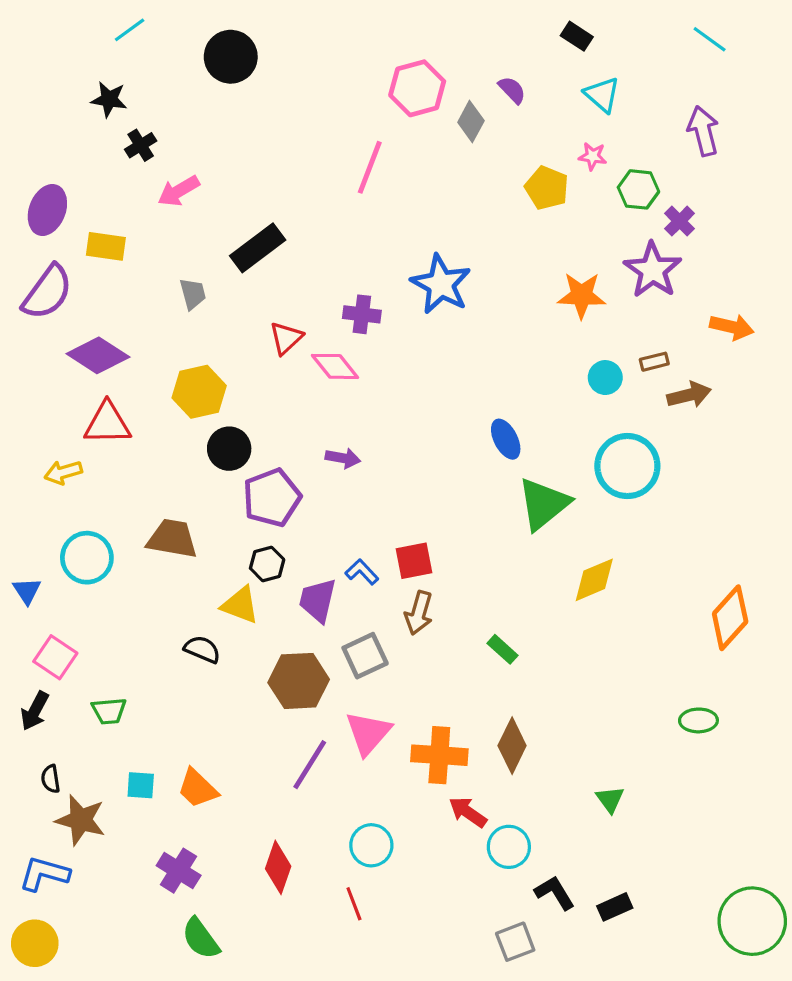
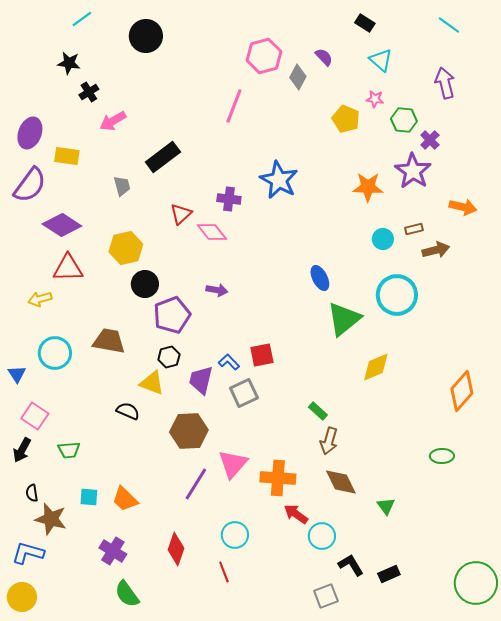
brown arrow: (419, 613) -> (329, 441), moved
gray square: (365, 656) -> (244, 393), moved
brown diamond: (512, 746) -> (341, 482), moved, turned -52

